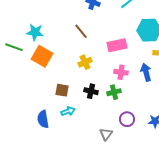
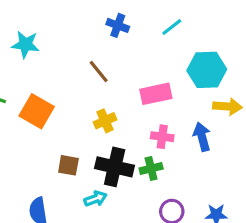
cyan star: (35, 32) -> (26, 45), moved
black cross: (91, 91) -> (115, 167), size x1.6
cyan arrow: (68, 111) -> (95, 199), moved

